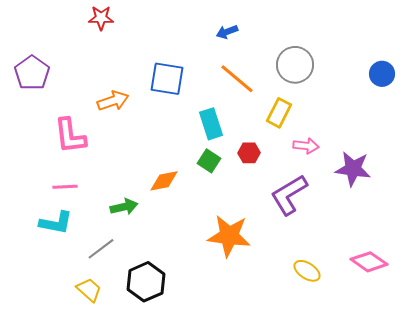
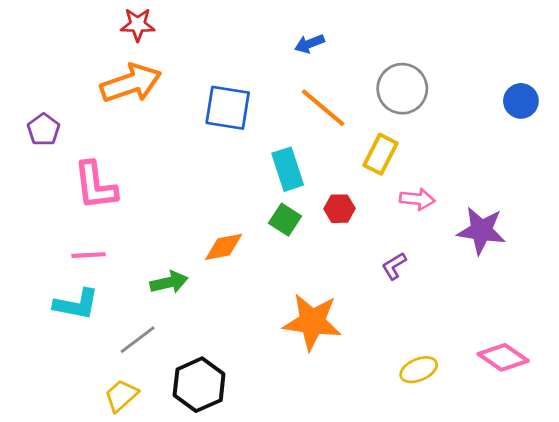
purple pentagon: (32, 73) -> (44, 130), moved, size x0.7
orange arrow: (113, 101) -> (131, 83), moved, size x1.4
purple L-shape: (289, 195) -> (394, 266), size x0.5
yellow ellipse: (307, 271) -> (419, 370), turned -56
yellow trapezoid: (89, 290) -> (121, 396), turned -84

